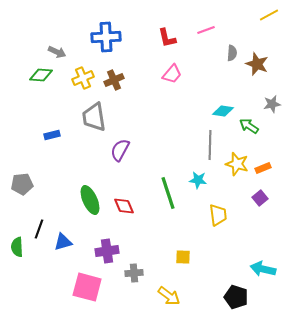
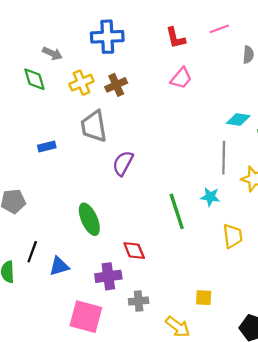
green diamond: (41, 75) -> (34, 79), turned 70
red diamond: (124, 206) -> (134, 251), moved
yellow square: (183, 257) -> (204, 298), moved

